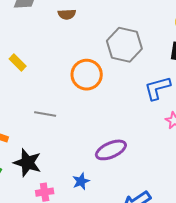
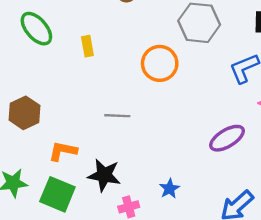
yellow rectangle: (18, 62) -> (87, 46), moved, turned 42
purple ellipse: (111, 150) -> (227, 138), moved

